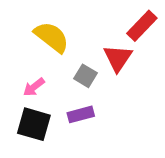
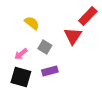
yellow semicircle: (52, 37) -> (32, 23), size x0.7
gray square: (85, 76) -> (45, 47), moved

